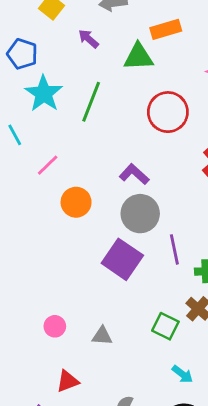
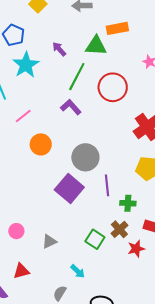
purple arrow: (88, 39) -> (59, 49), moved
green line: (91, 102) -> (77, 77), moved
purple L-shape: (134, 174) -> (71, 107), moved
gray triangle: (102, 336) -> (49, 241), turned -35
cyan arrow: (182, 374) -> (78, 271), moved

